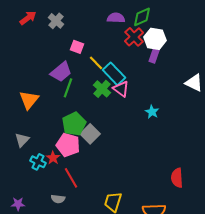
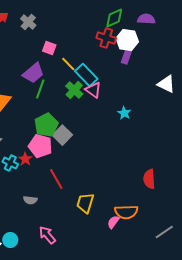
purple semicircle: (116, 18) -> (146, 19), moved
red cross: (134, 37) -> (106, 38), turned -30
red line: (71, 178) -> (56, 179), moved

